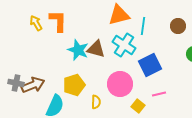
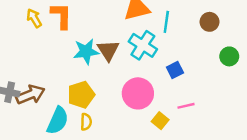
brown triangle: (96, 49) -> (108, 50), turned 42
cyan star: (78, 50) -> (86, 51), turned -30
blue square: (150, 65) -> (175, 70), size x0.6
yellow semicircle: (96, 102) -> (86, 122), moved

